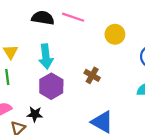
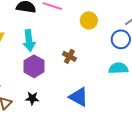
black star: (35, 114) -> (32, 98), moved

